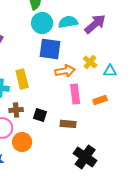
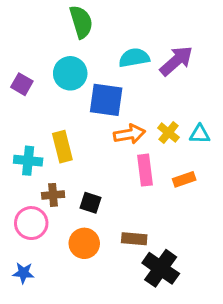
cyan circle: (42, 23) -> (70, 73), moved
yellow cross: (90, 62) -> (168, 133), moved
brown rectangle: (68, 124) -> (134, 239), moved
orange circle: (22, 142) -> (84, 243), moved

